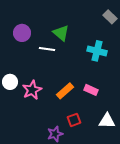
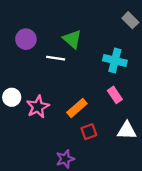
pink rectangle: (91, 90) -> (115, 95), moved, turned 32
red square: (74, 120) -> (89, 132), moved
white triangle: (107, 121) -> (127, 130), moved

